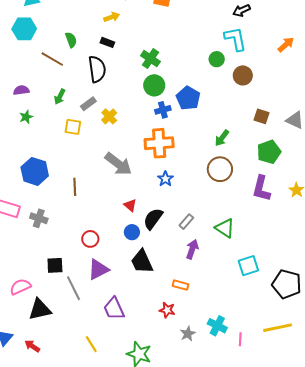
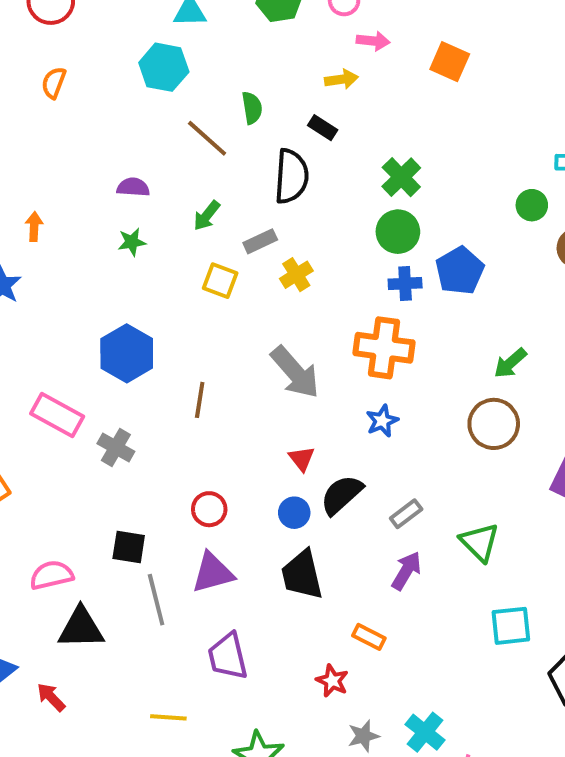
yellow line: (91, 344) -> (168, 717), turned -66

